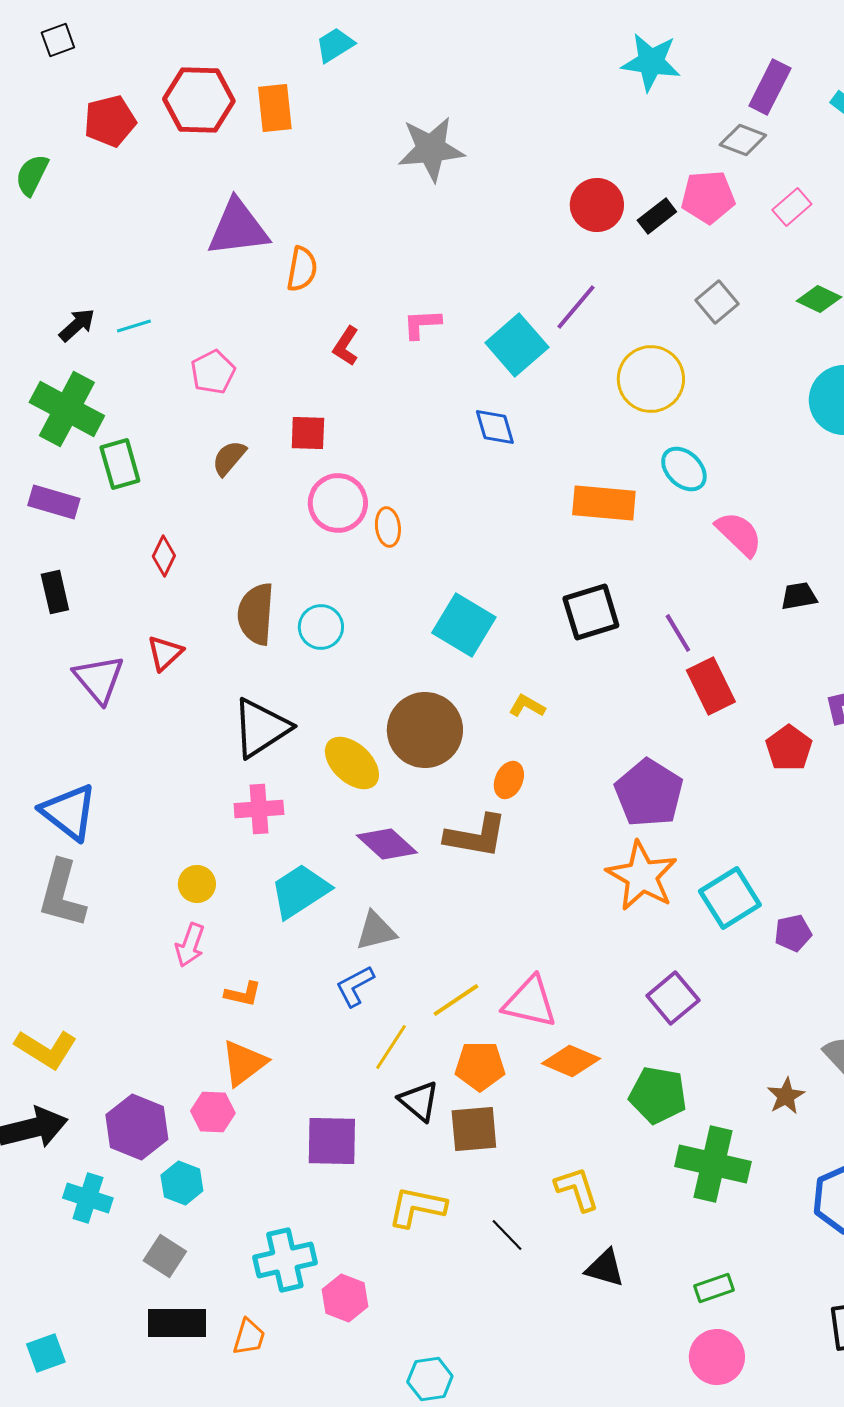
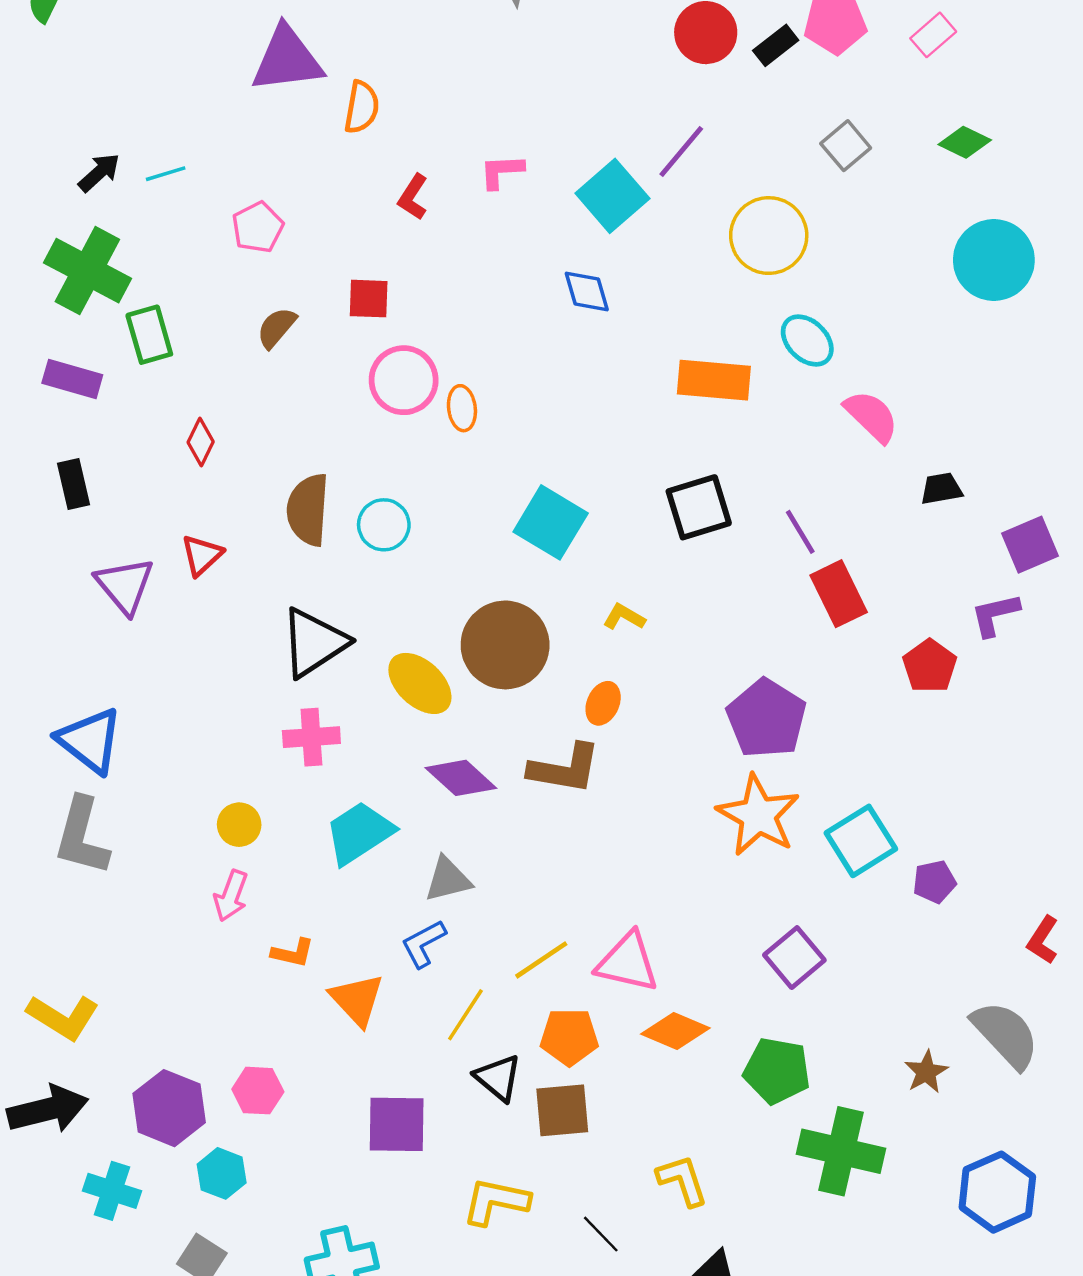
orange triangle: (244, 1063) -> (357, 1000), moved, turned -36

